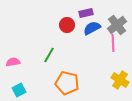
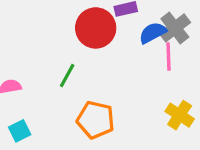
red circle: (67, 25) -> (96, 28), size x1.6
blue semicircle: (92, 28) -> (153, 33), moved

